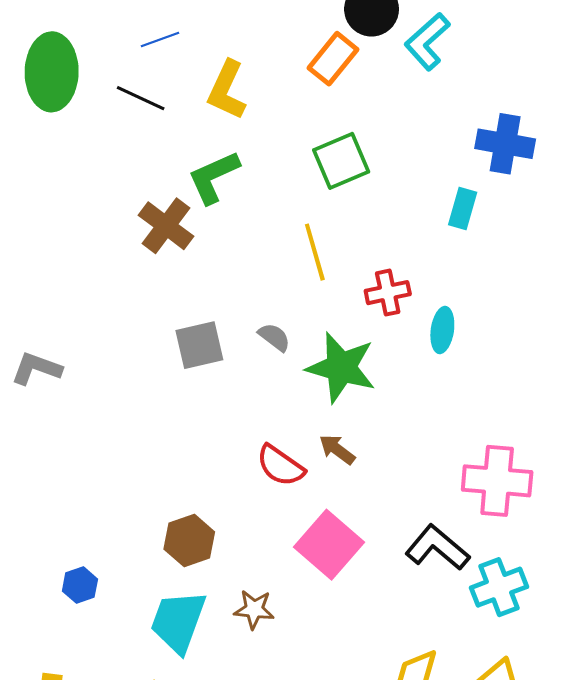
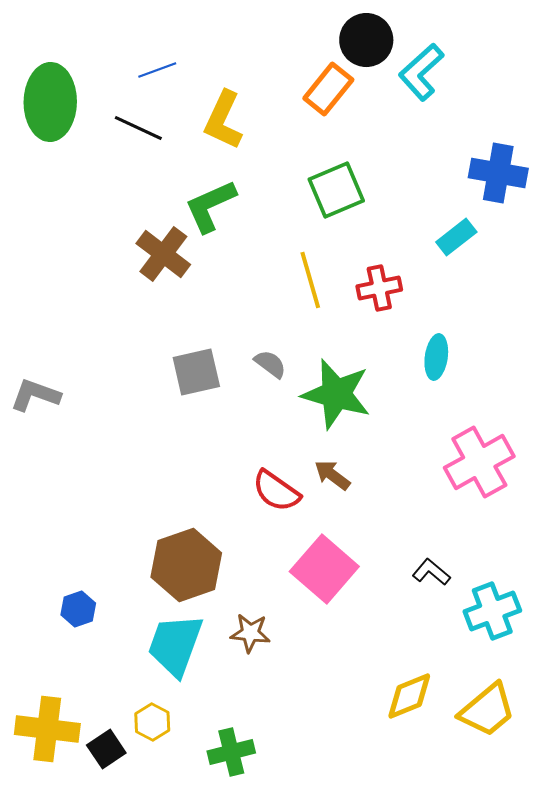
cyan rectangle: (463, 209) -> (456, 237), turned 36
red cross: (388, 293) -> (379, 288), moved
pink cross: (497, 481) -> (479, 462), moved, turned -34
brown hexagon: (189, 541) -> (186, 565), size x1.4
black L-shape: (437, 548) -> (431, 572), size x0.6

